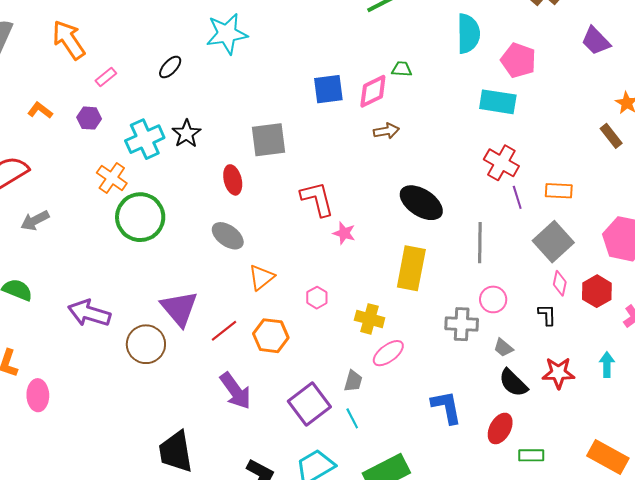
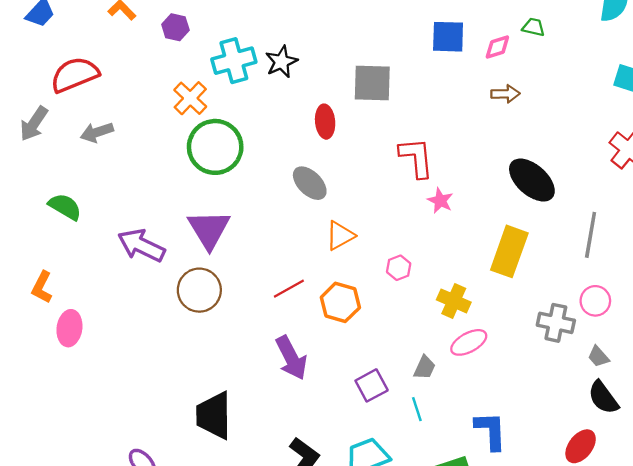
pink diamond: (373, 91) -> (497, 47), size x0.7
purple triangle: (179, 308) -> (209, 229), moved
purple square: (309, 404) -> (372, 385), size x0.7
blue L-shape: (446, 407) -> (491, 431), moved

